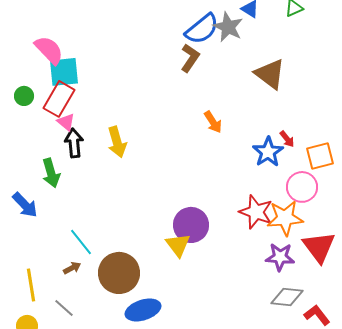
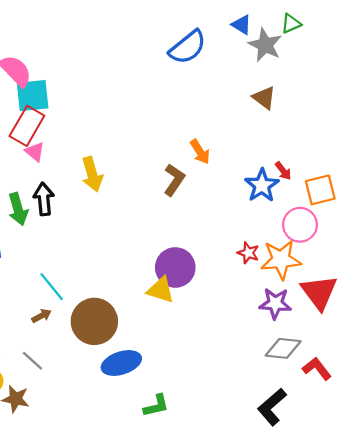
gray star: (228, 27) -> (265, 45), moved
brown L-shape: (190, 58) -> (174, 180), moved
brown triangle: (270, 74) -> (264, 98), size x0.7
black arrow: (74, 143) -> (44, 199), moved
red star: (256, 212) -> (248, 253), size x0.6
yellow triangle: (178, 245) -> (161, 290), turned -36

